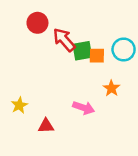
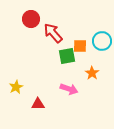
green square: (82, 51) -> (67, 56), moved

